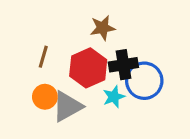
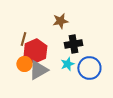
red hexagon: (88, 68) -> (35, 51), moved
blue circle: (144, 81) -> (89, 68), moved

